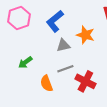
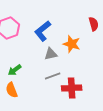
red cross: (85, 81) -> (72, 88), turned -30
orange semicircle: (46, 83) -> (12, 90), moved

